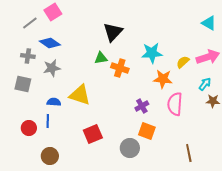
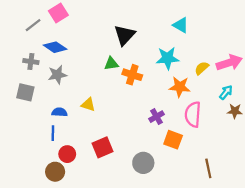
cyan triangle: (209, 23) -> (181, 25), moved
yellow triangle: (80, 95) -> (88, 104), size x0.6
red circle: (29, 128) -> (67, 154), moved
orange square: (147, 131) -> (173, 140), moved

